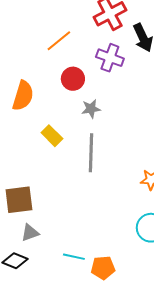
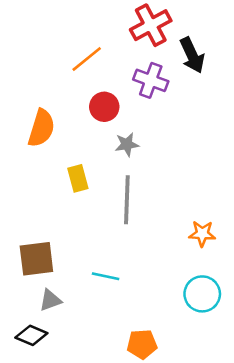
yellow rectangle: (52, 136) -> (78, 178), turned 30
cyan line: (74, 257) -> (106, 276), moved

